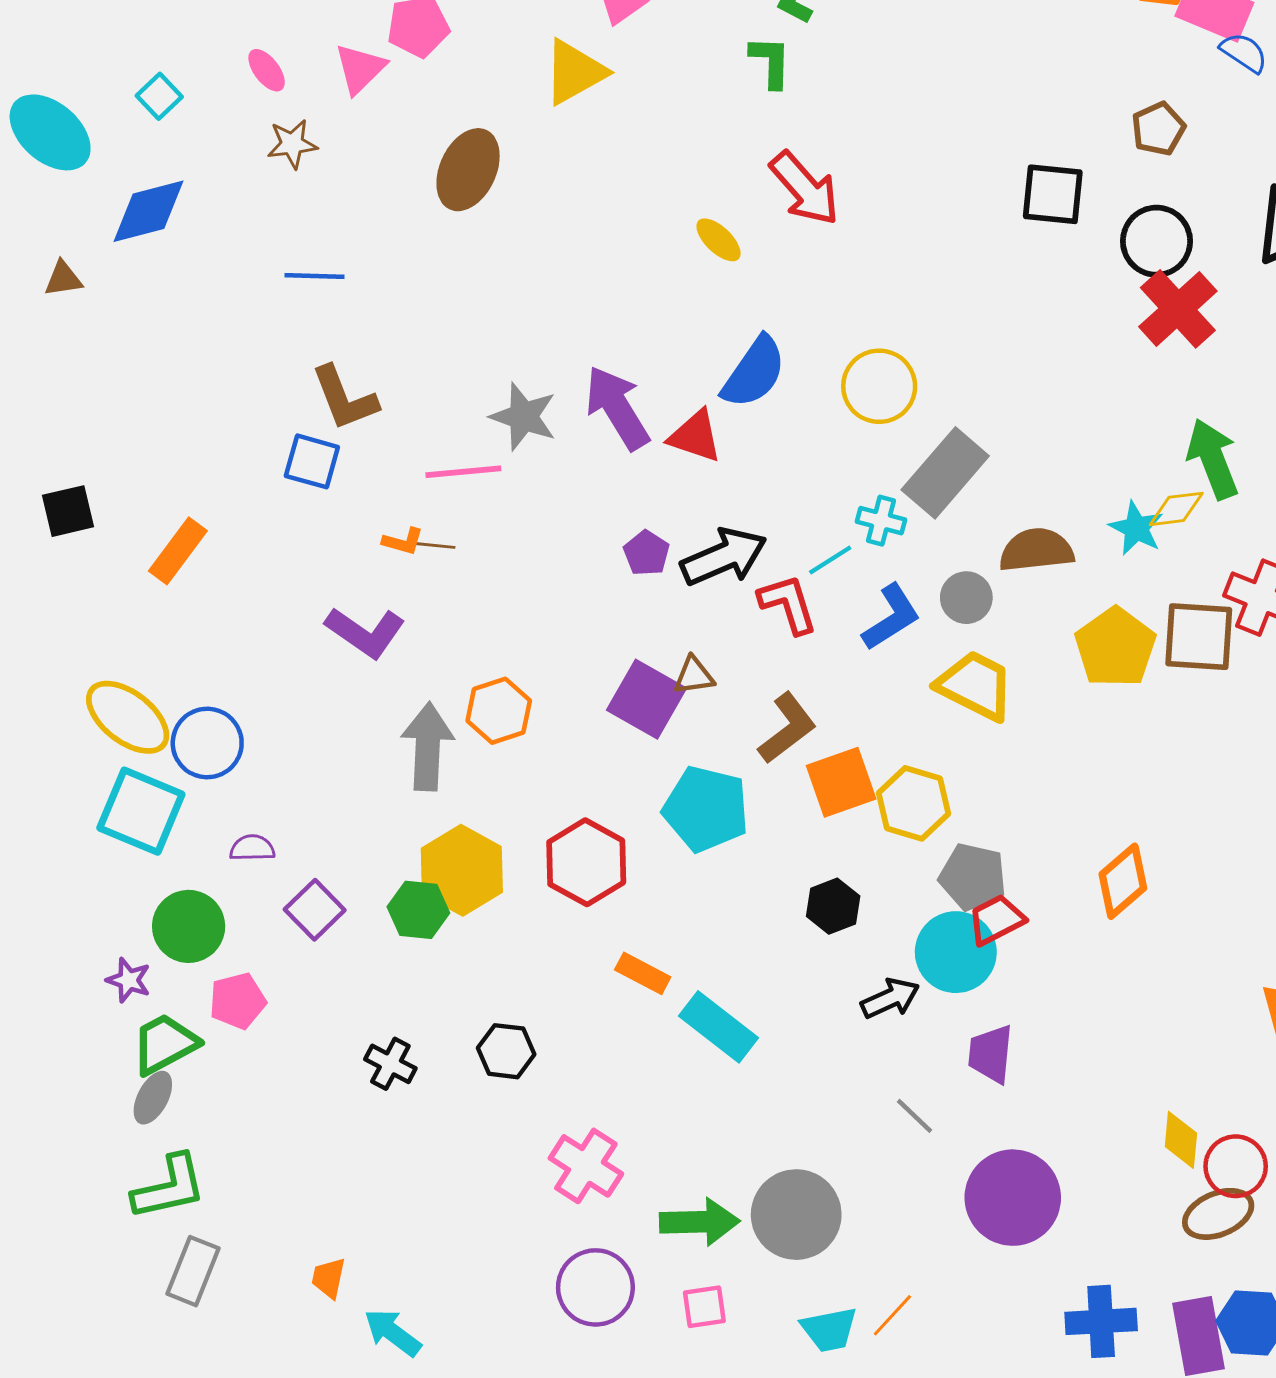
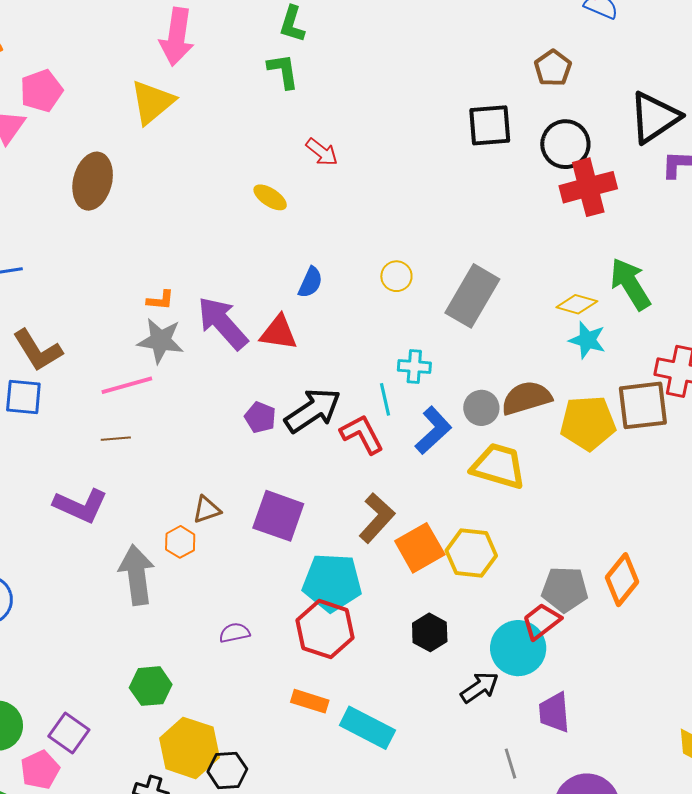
red arrow: (805, 188) -> (322, 152), size x0.6
red cross: (1178, 309) -> (588, 187), turned 38
blue semicircle: (754, 372) -> (310, 282), size x0.6
yellow circle: (879, 386) -> (396, 276), size x0.6
gray rectangle: (945, 473) -> (472, 296), moved
yellow diamond: (1176, 509) -> (577, 304), moved, turned 33
orange L-shape: (403, 541) -> (160, 300), moved
brown semicircle: (1036, 550) -> (526, 398), moved
cyan line: (830, 560) -> (385, 399), turned -60
yellow pentagon: (1115, 647) -> (588, 423), turned -30
brown triangle: (694, 676) -> (207, 510), moved
orange hexagon: (499, 711) -> (180, 542), size x0.7
purple semicircle: (252, 848) -> (235, 633), moved
red hexagon: (586, 862) -> (325, 629), moved
yellow hexagon: (462, 870) -> (189, 748), moved
gray pentagon: (973, 877) -> (565, 589), moved
purple square: (315, 910) -> (69, 733), moved
gray line: (914, 1116) -> (511, 764), turned 40

